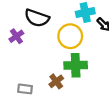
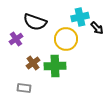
green cross: (76, 65) -> (55, 66), moved
brown cross: (56, 81) -> (33, 63), moved

